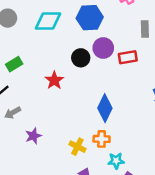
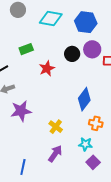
green rectangle: (14, 64) -> (26, 49), moved
purple star: (33, 136) -> (21, 111), size x1.5
orange cross: (102, 139) -> (96, 123), moved

